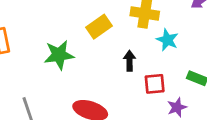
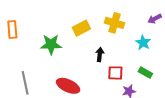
cyan star: (167, 40) -> (143, 43), moved

